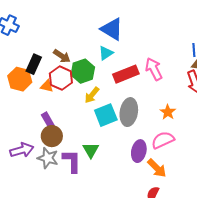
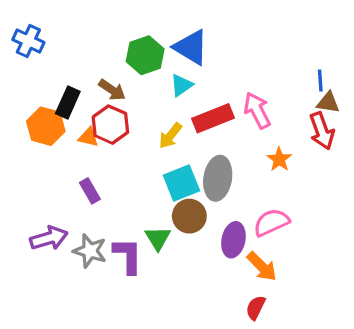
green hexagon: (83, 71) -> (145, 55), moved
yellow arrow: (92, 95) -> (170, 136), moved
orange star: (168, 112) -> (279, 159), moved
brown circle: (52, 136) -> (189, 216), moved

